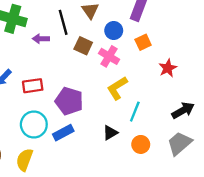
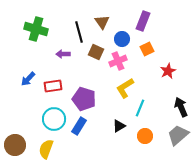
purple arrow: (41, 39) -> (63, 54), moved
pink cross: (109, 56) -> (118, 61), turned 36
black arrow: (183, 110) -> (181, 107), turned -84
blue rectangle: (63, 133) -> (79, 126), turned -30

